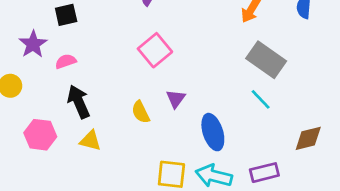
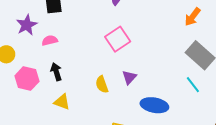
black arrow: (79, 102) -> (56, 72), size x0.7
blue ellipse: (213, 132) -> (154, 105), turned -68
pink hexagon: (40, 135) -> (27, 79), moved

